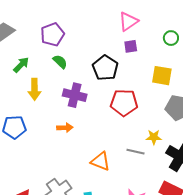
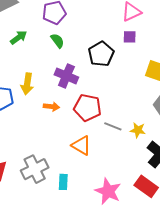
yellow arrow: (34, 89) -> (27, 84), moved
red pentagon: (124, 103) -> (87, 108), moved
gray line: (135, 152) -> (113, 126), moved

